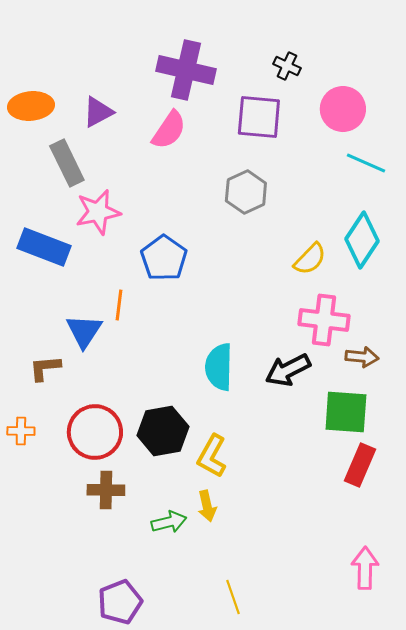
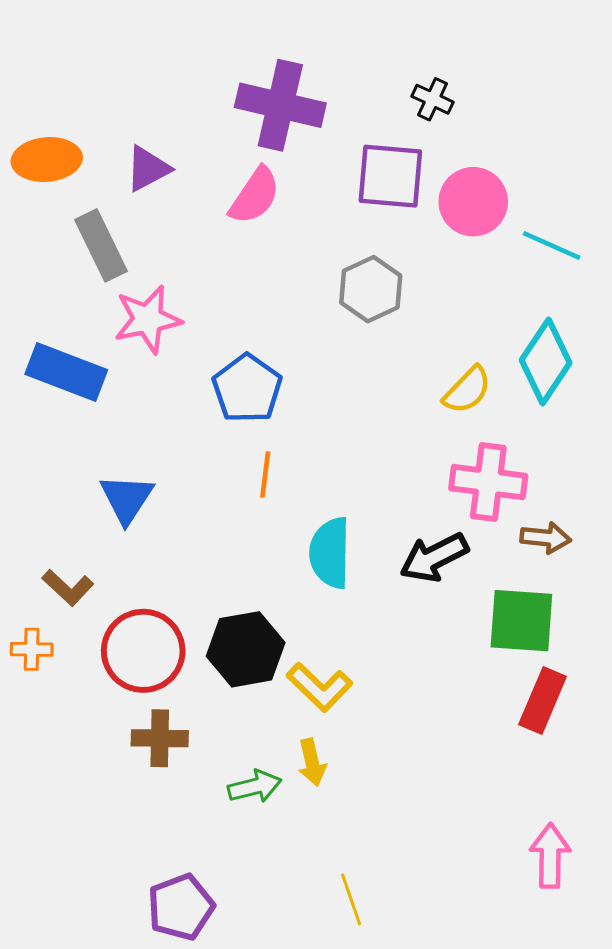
pink circle: (343, 109) -> (473, 202), moved
orange line: (119, 305) -> (265, 474), moved
brown L-shape: (45, 368) -> (68, 588), moved, turned -132
yellow L-shape: (212, 456) -> (320, 687), turned -75

